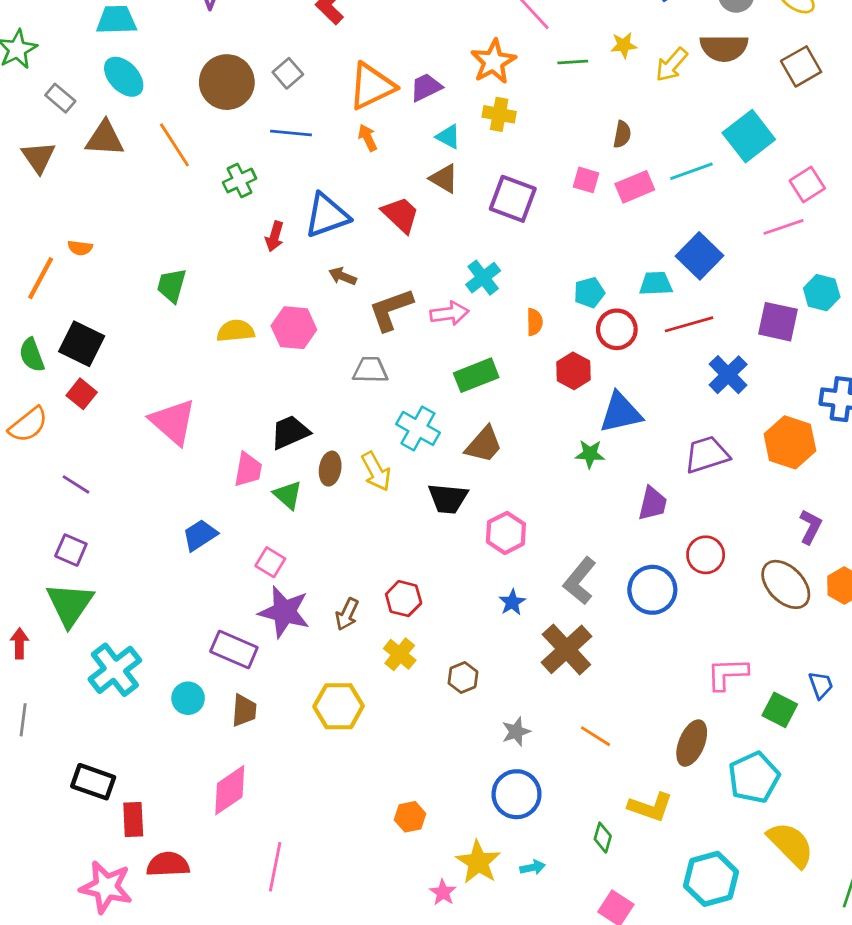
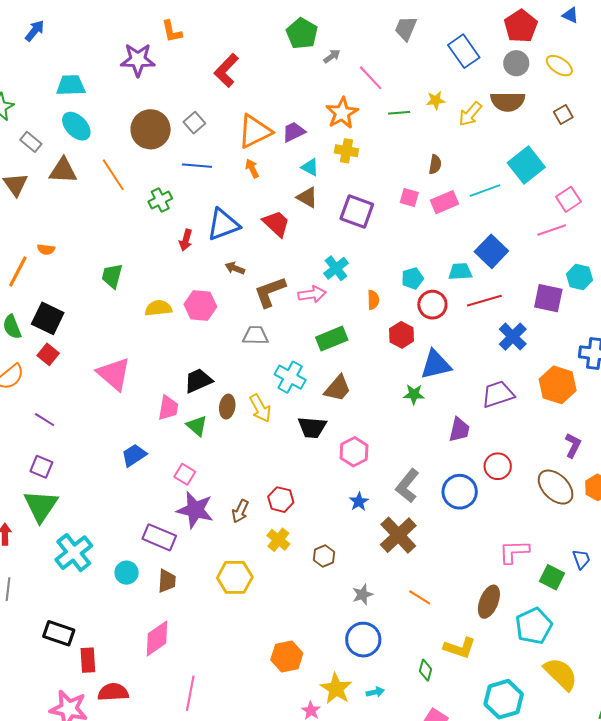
brown square: (801, 66) -> (563, 114), size x0.7
orange hexagon: (410, 817) -> (287, 656), size x1.4

